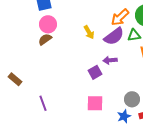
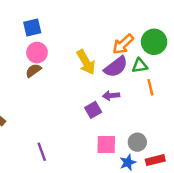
yellow arrow: (89, 32) -> (86, 62), size x1.5
purple line: (43, 103) -> (42, 152), moved
pink square: (95, 103) -> (106, 145), moved

